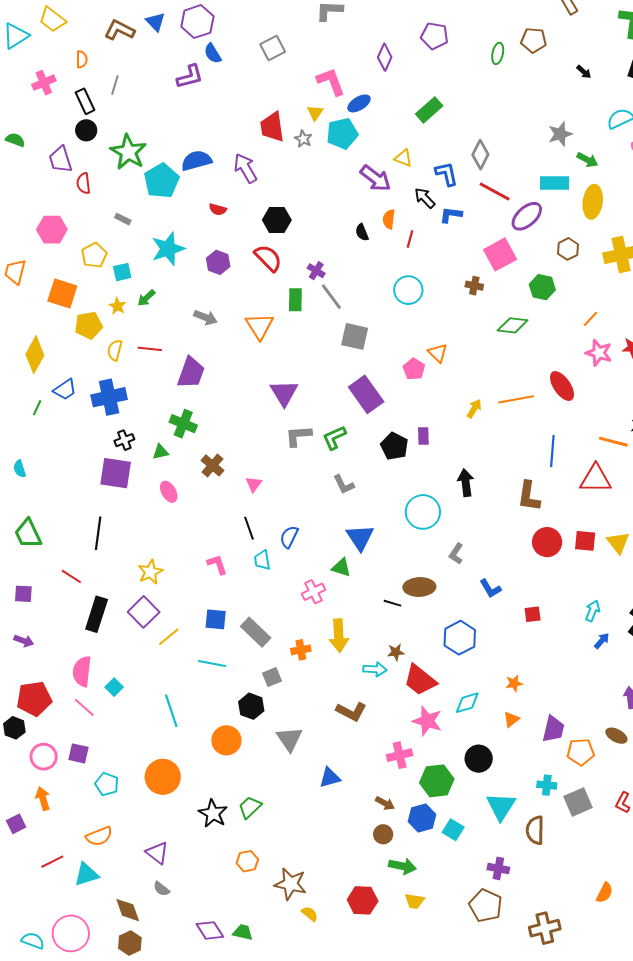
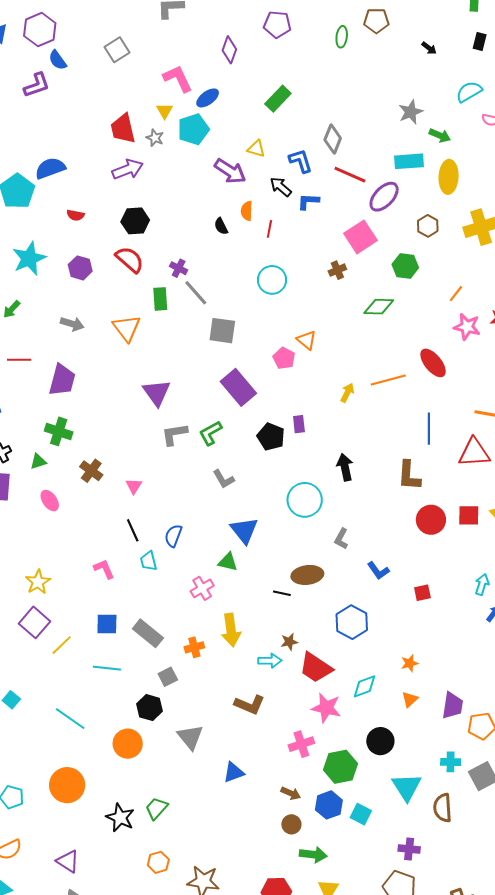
purple arrow: (245, 168) -> (128, 169), moved, turned 104
brown cross: (474, 286) -> (337, 270), turned -30
cyan line: (171, 711) -> (70, 719), turned -32

